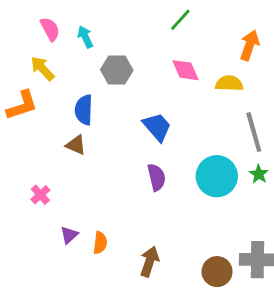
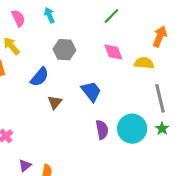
cyan arrow: (85, 37) -> (49, 15), moved
blue semicircle: (84, 110) -> (40, 77), turned -145
brown triangle: (76, 145) -> (55, 102), moved, turned 42
purple semicircle: (156, 177) -> (102, 130), moved

